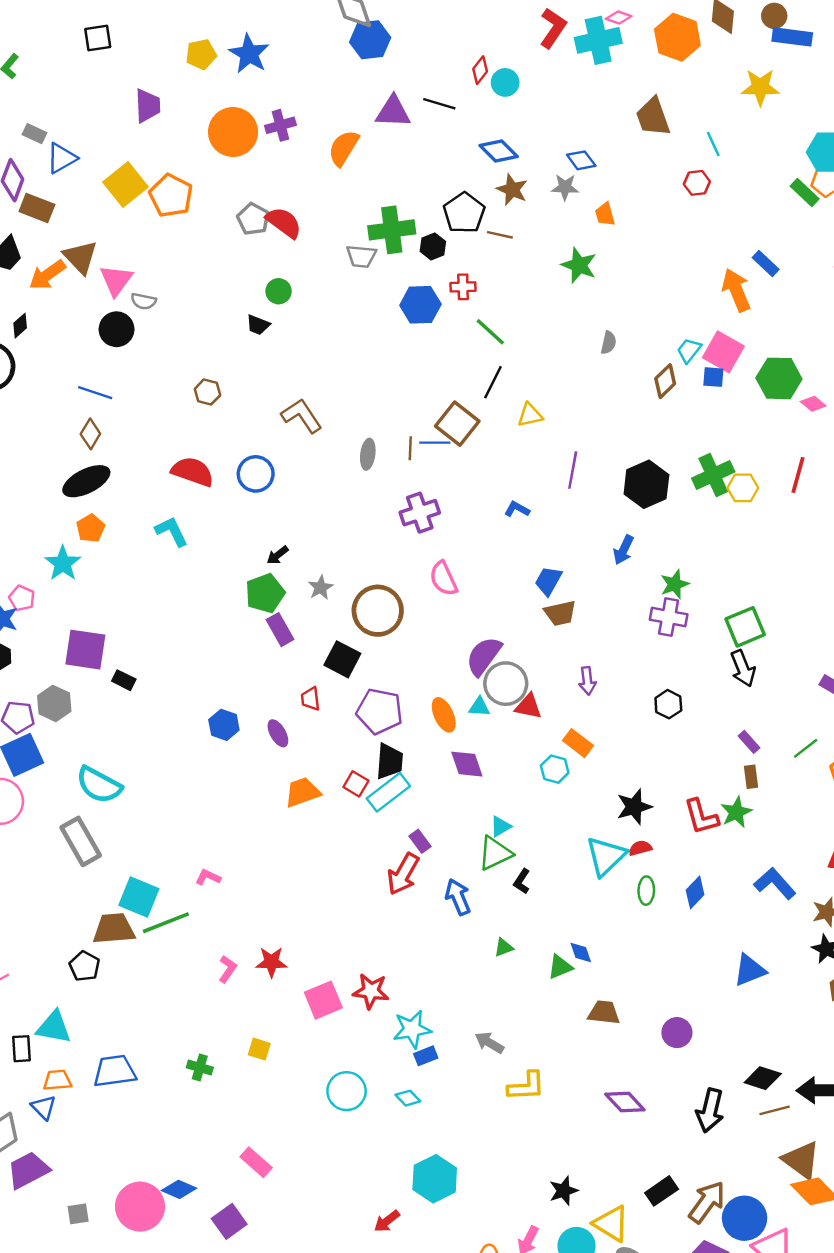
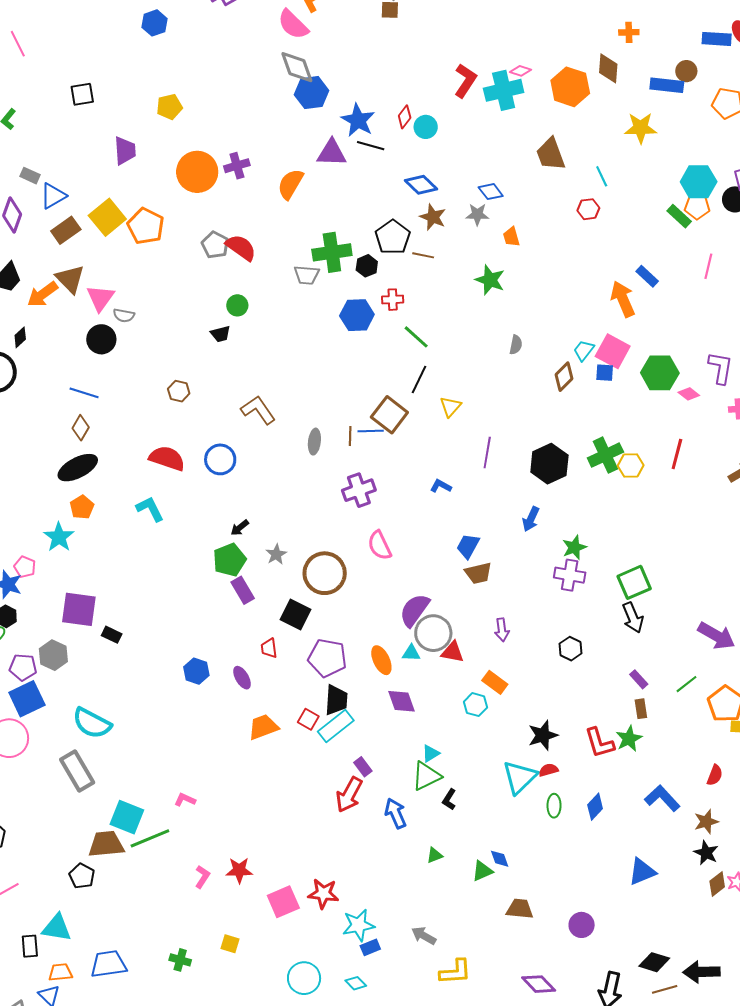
brown circle: (774, 16) -> (686, 71), moved
blue star: (249, 54) -> (358, 120), moved
brown rectangle: (37, 208) -> (66, 230), moved, turned -56
black trapezoid: (258, 325) -> (220, 334), turned -35
yellow triangle: (530, 415) -> (450, 407), turned -35

